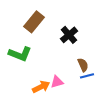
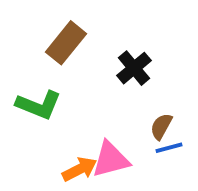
brown semicircle: (83, 65) -> (161, 126), turned -128
pink triangle: (57, 82) -> (111, 159), size x1.5

